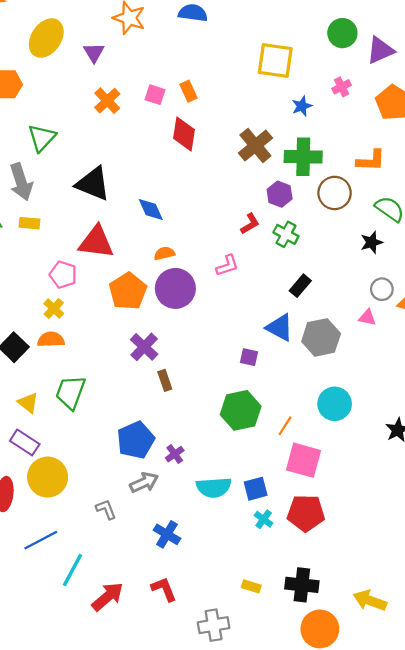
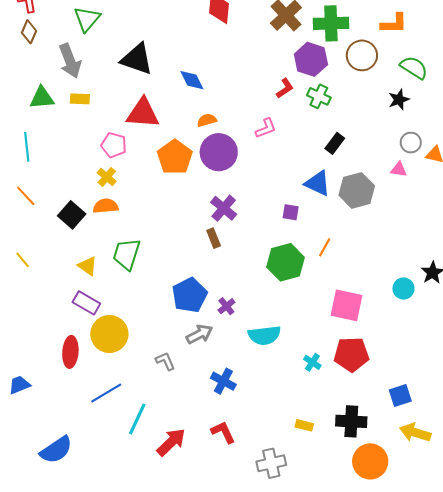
purple hexagon: (280, 194) -> (311, 59), size x1.4
purple cross: (144, 347) -> (224, 208), moved
cyan circle: (335, 404) -> (403, 289), moved, size x0.7
orange line: (285, 426) -> (325, 247), moved
blue square: (256, 489) -> (400, 396), moved

